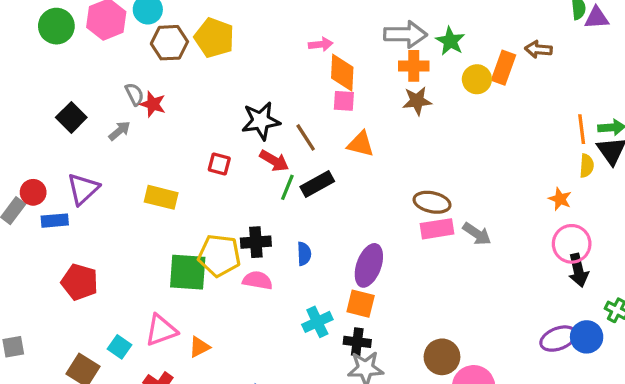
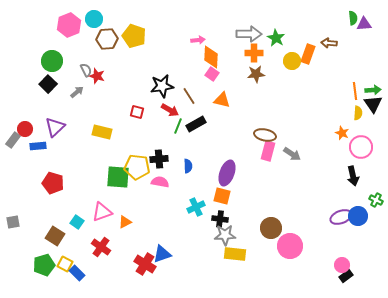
green circle: (56, 26) -> (52, 61), moved
pink square: (344, 101) -> (212, 74), turned 32
pink rectangle: (437, 229) -> (268, 151), turned -66
pink circle: (572, 244) -> (361, 147), moved

